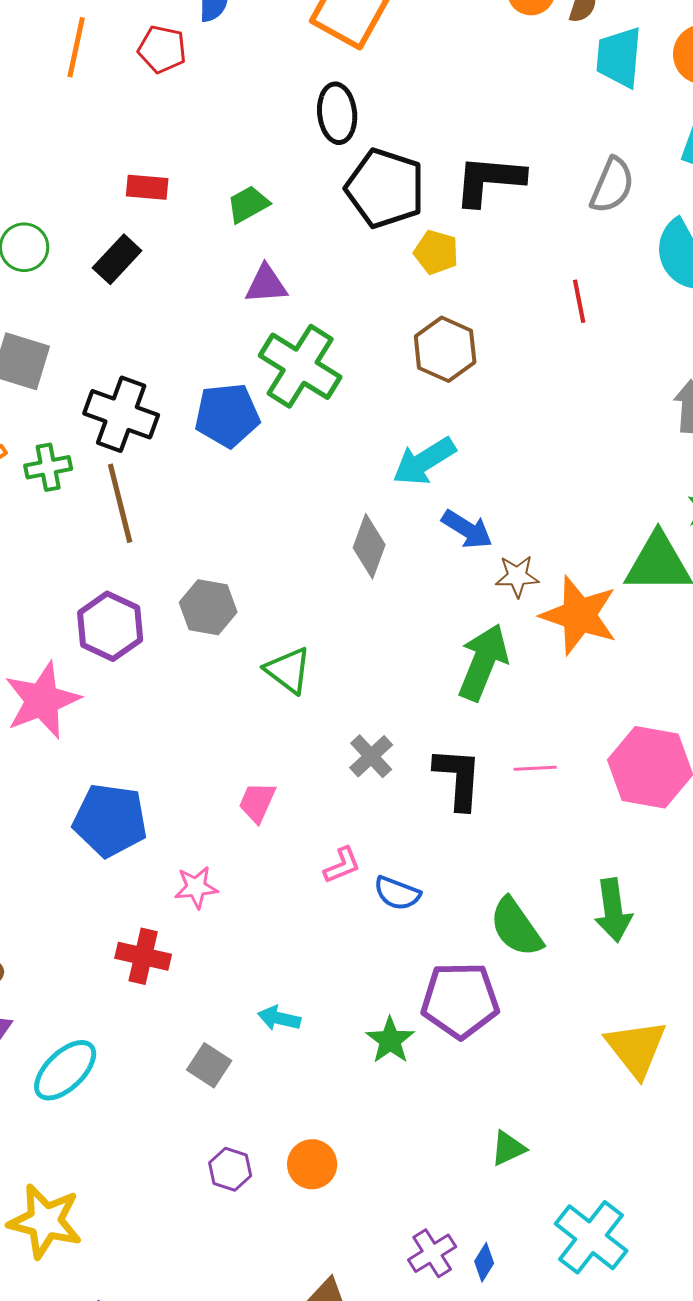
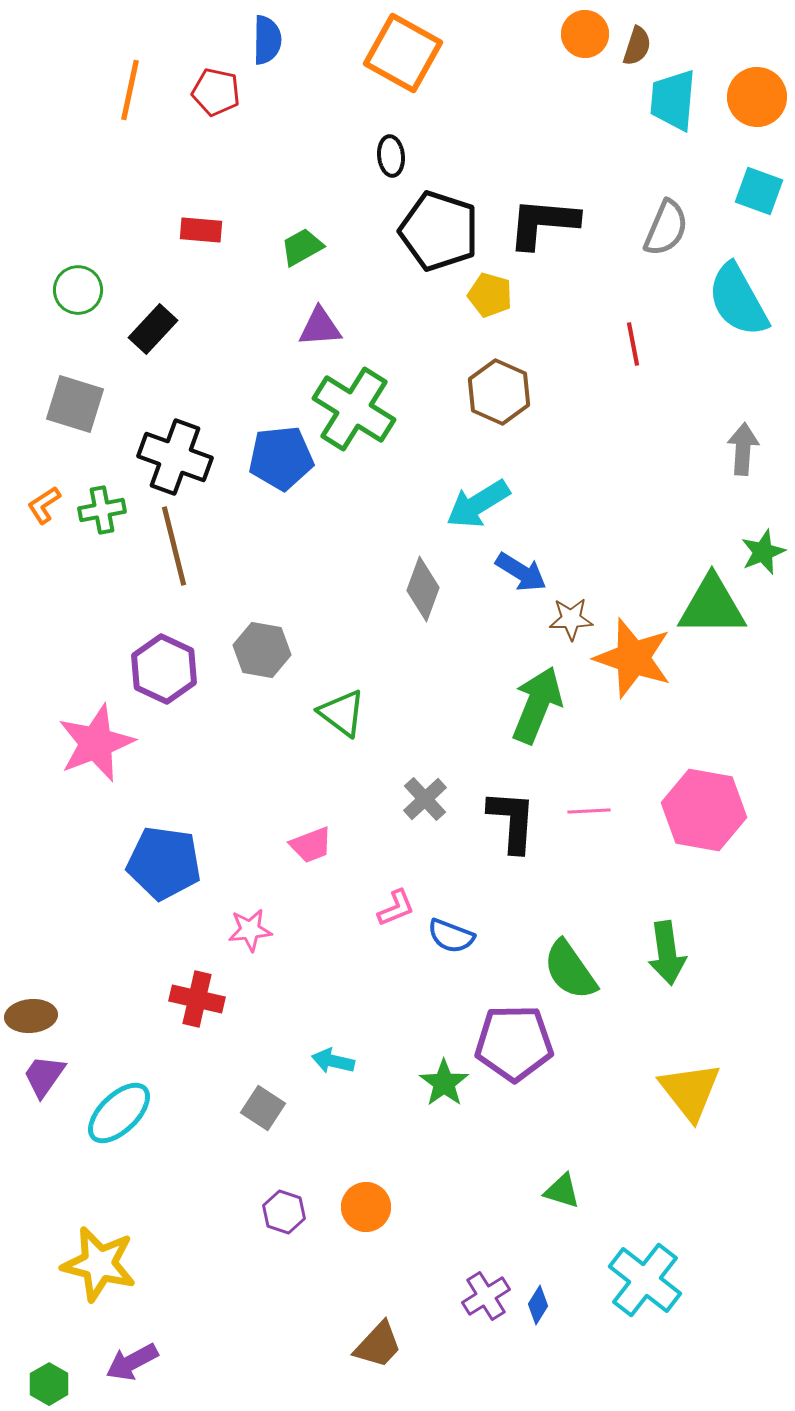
black ellipse: (337, 113) -> (391, 156), size x0.7
black rectangle: (117, 259) -> (153, 329), moved
pink trapezoid: (257, 802) -> (311, 845), turned -135
green triangle: (508, 1148) -> (562, 1191), turned 42

